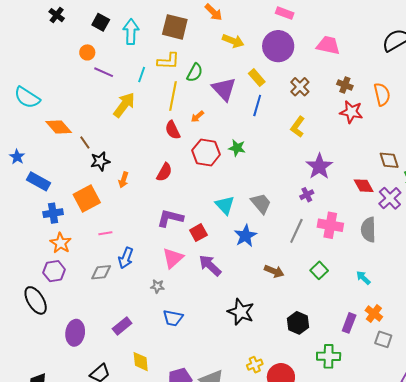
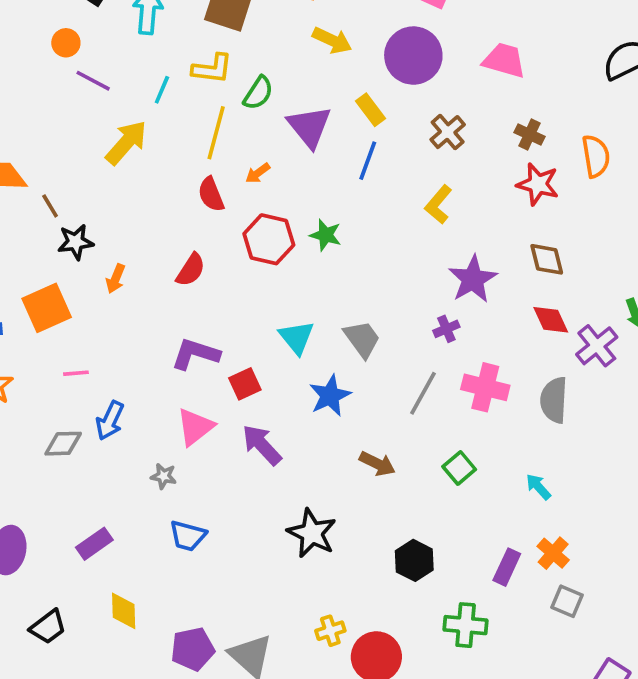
brown diamond: (389, 160) -> (547, 259), moved

